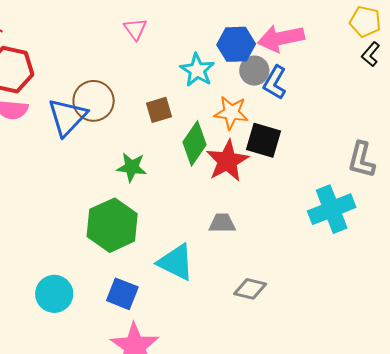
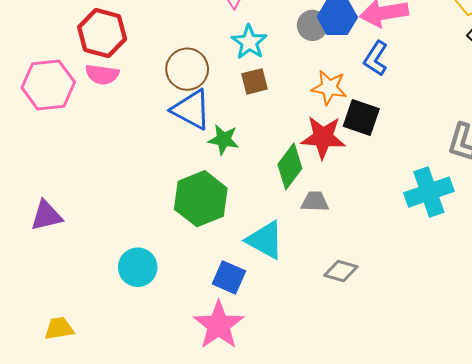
cyan star: (197, 70) -> (249, 42), moved
gray circle: (254, 71) -> (312, 25), moved
blue triangle: (67, 117) -> (191, 110), moved, turned -48
green diamond: (195, 143) -> (290, 166), moved
red star: (227, 161) -> (323, 137), turned 30
blue square: (122, 294) -> (229, 277), moved

